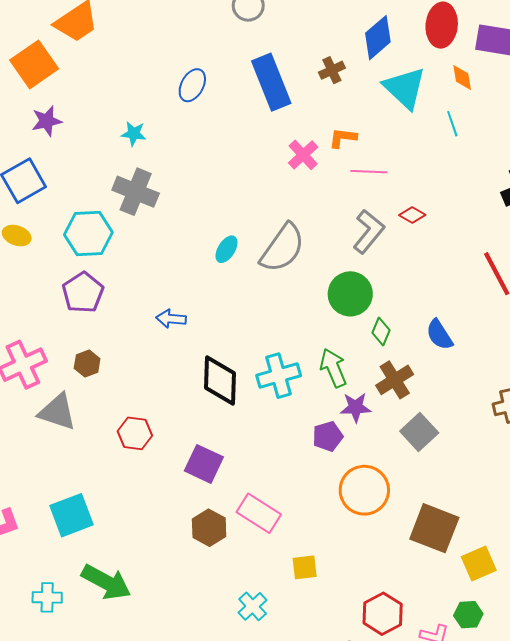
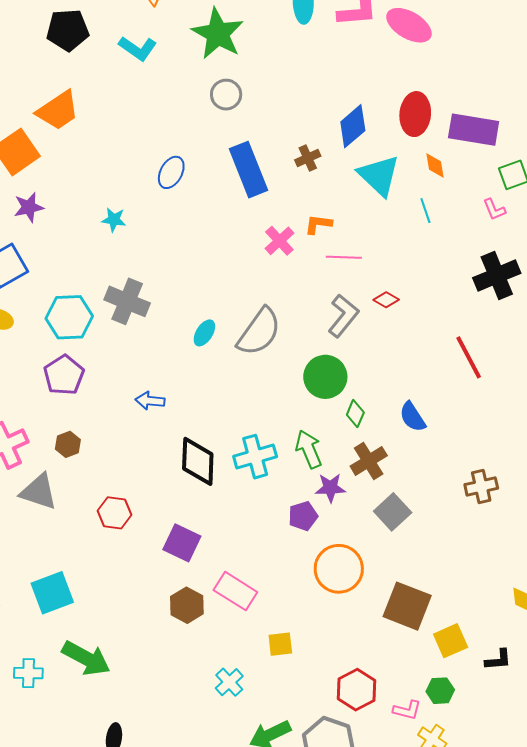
gray cross: (136, 192) -> (127, 301), moved

